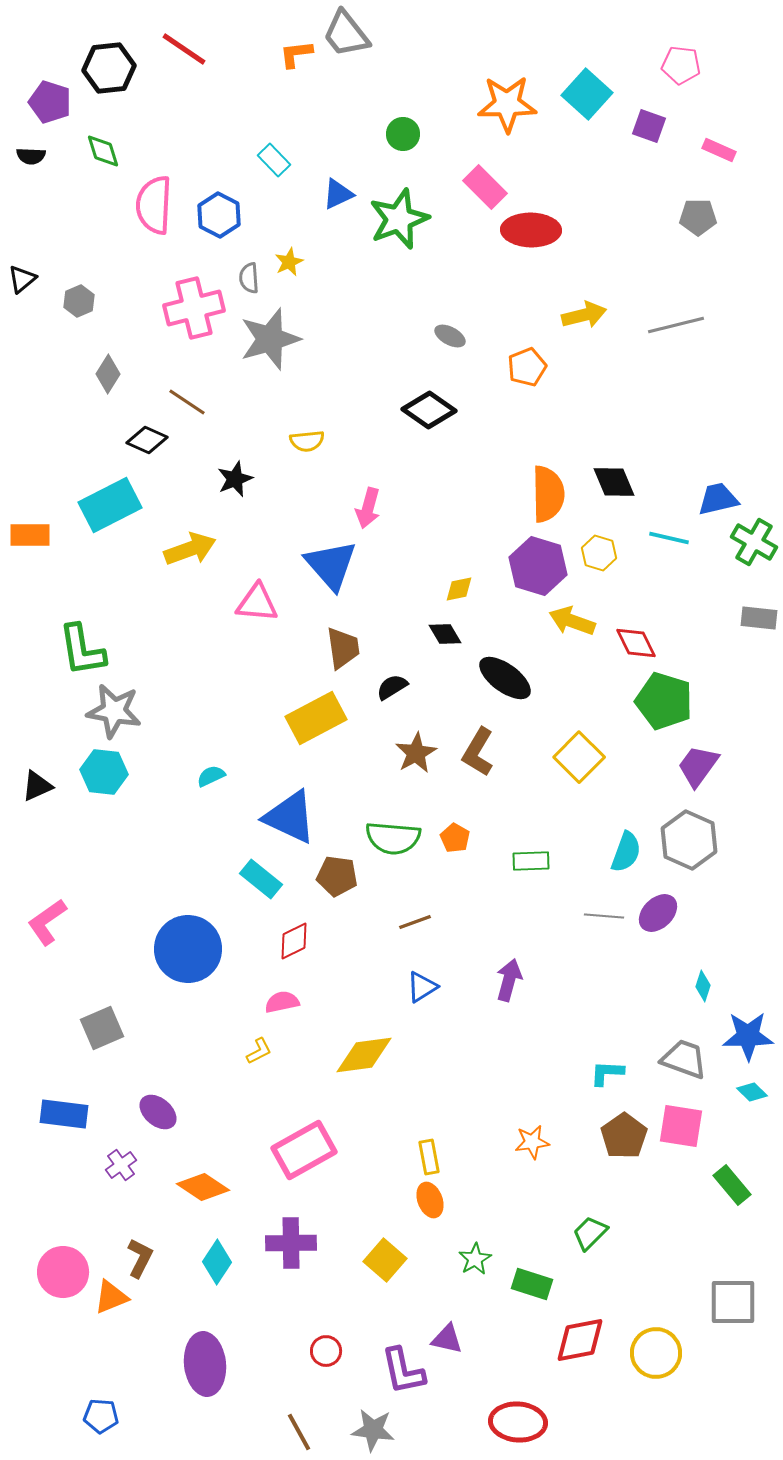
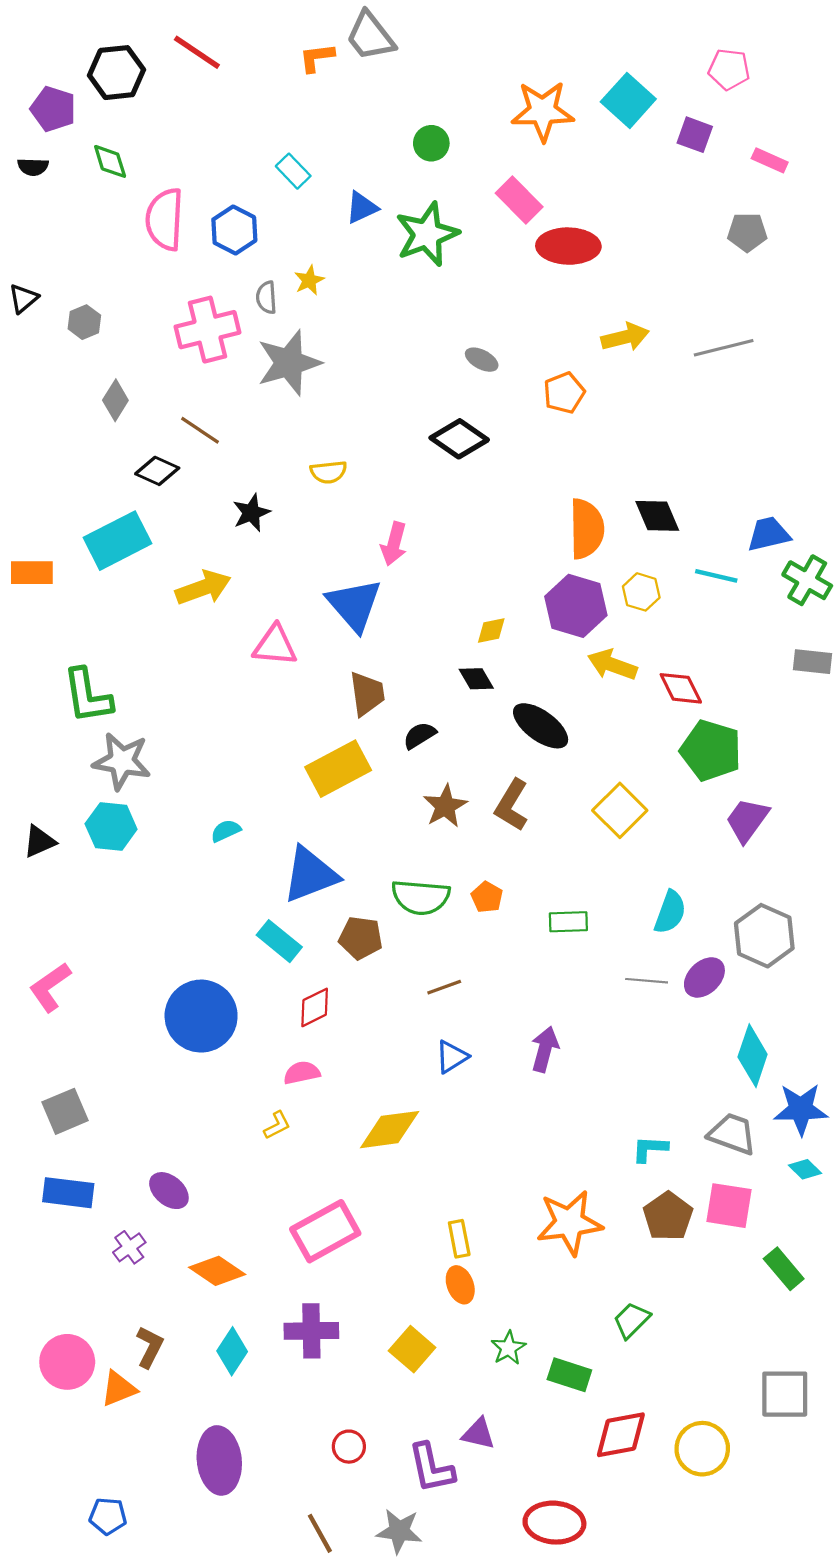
blue triangle: (290, 817) -> (310, 875), turned -46
gray hexagon: (689, 840) -> (764, 936), moved
cyan diamond: (703, 986) -> (753, 1056), size x1.8
gray square: (102, 1028) -> (65, 1111), moved
orange star: (532, 1142) -> (569, 1223), size x1.8

